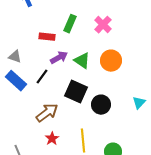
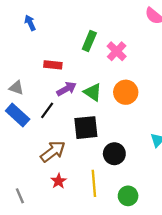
green rectangle: (70, 24) -> (89, 41), moved
black square: (76, 92) -> (86, 128), turned -30
black circle: (101, 105) -> (114, 154), moved

